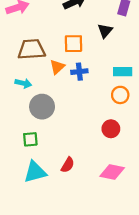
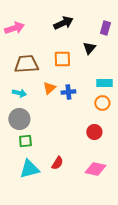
orange triangle: (57, 67) -> (49, 88), moved
blue cross: (79, 72) -> (68, 92), moved
gray circle: (42, 107) -> (19, 119), moved

